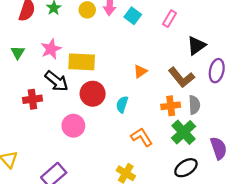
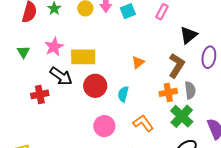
cyan square: (133, 16) -> (128, 11), turned 35
brown L-shape: (181, 77) -> (177, 65), turned -105
pink circle: (73, 126) -> (104, 126), moved

